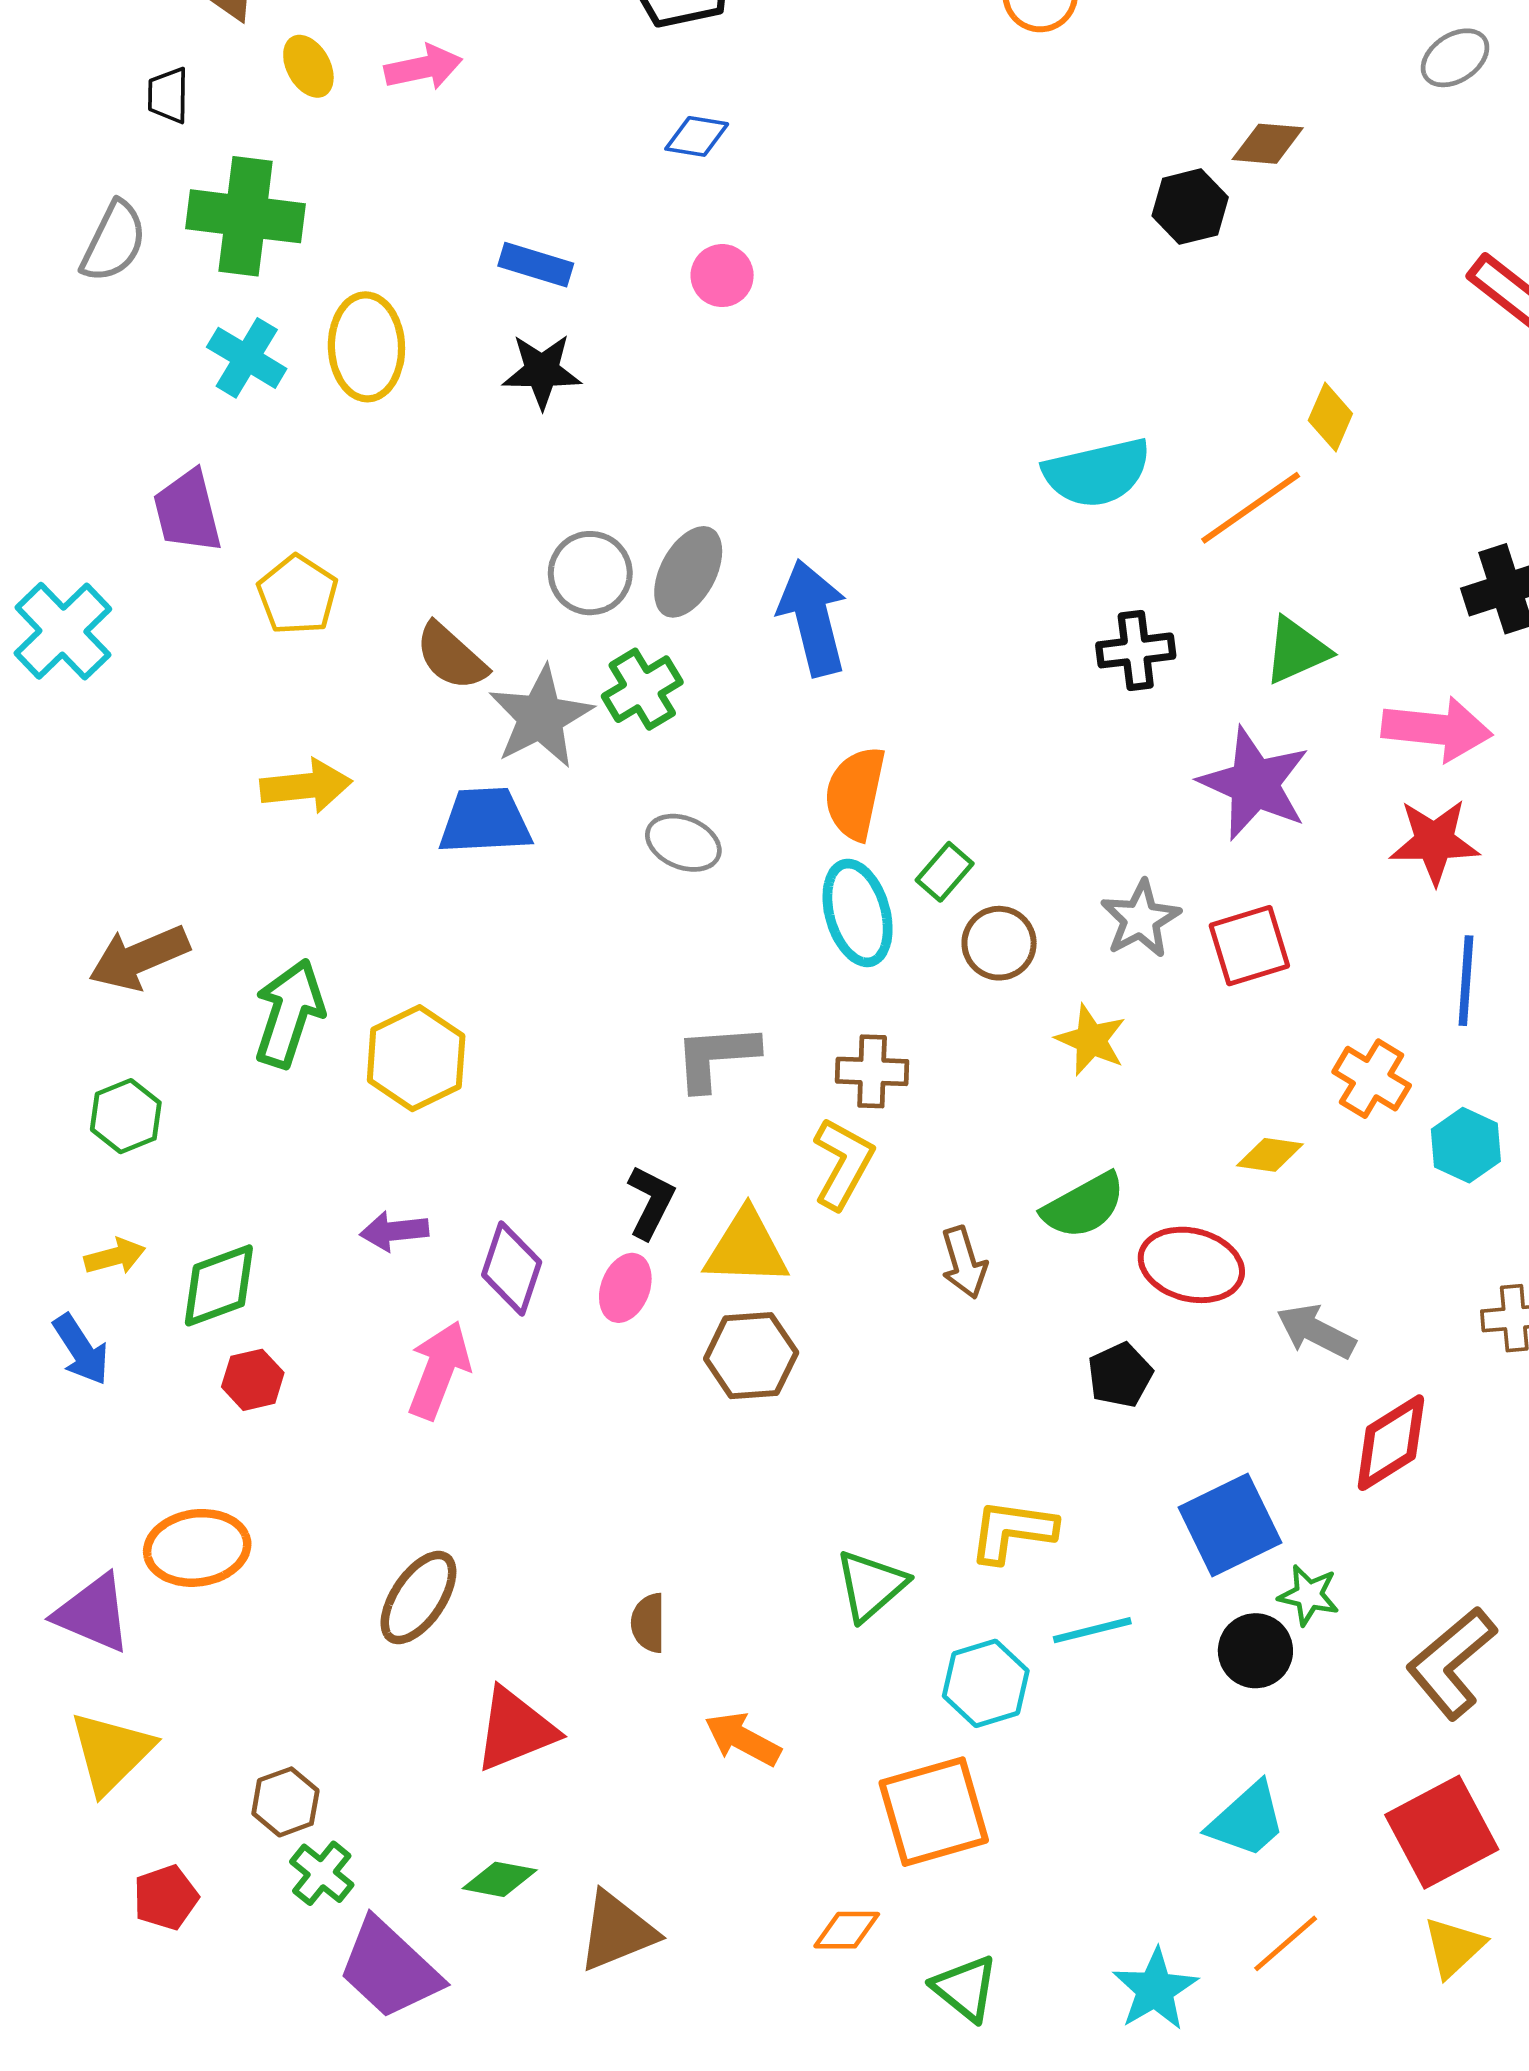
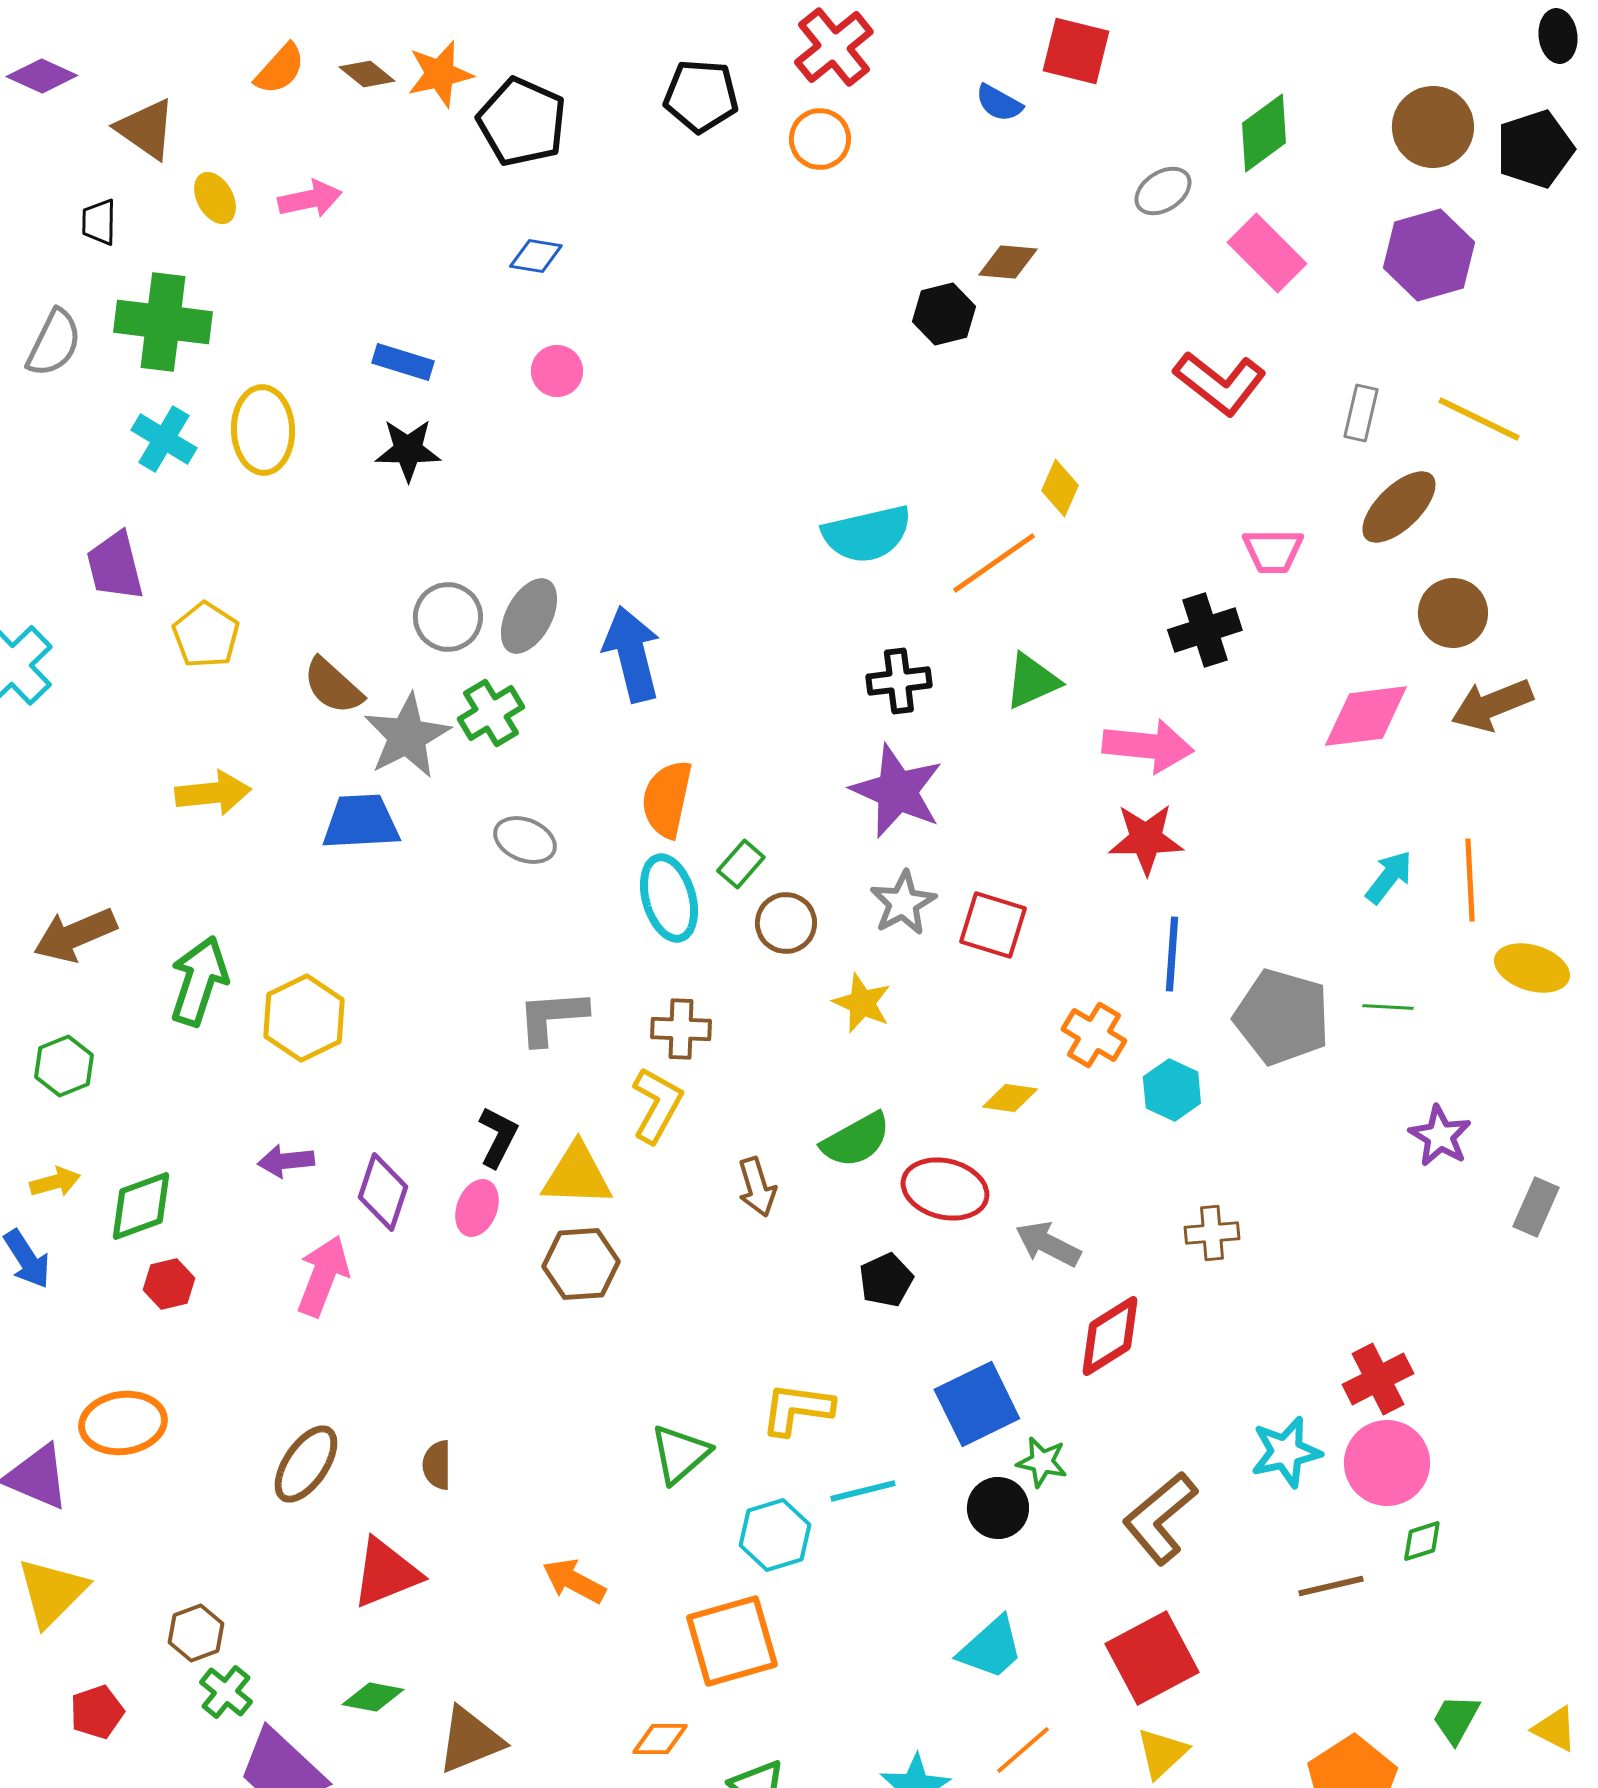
purple star: (1254, 784) -> (897, 791), moved
red square: (1249, 946) -> (993, 925), turned 34
brown semicircle: (648, 1623) -> (437, 1465), moved

